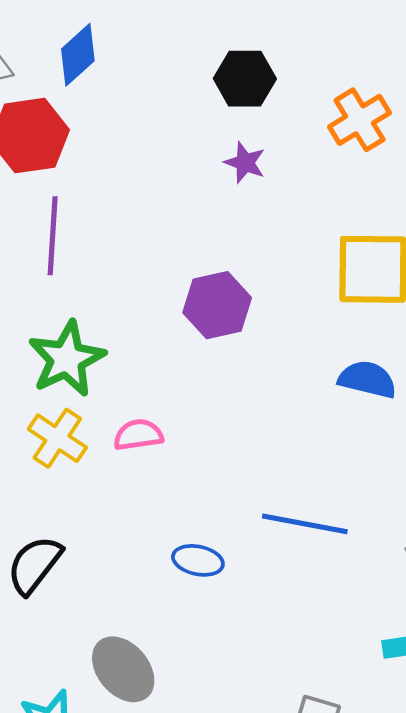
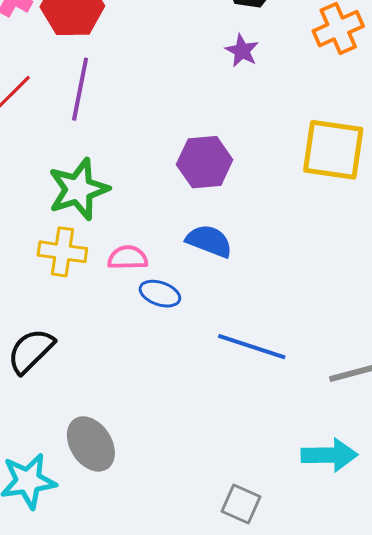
blue semicircle: (367, 379) -> (209, 241), moved
yellow cross: (57, 438) -> (62, 252), turned -33
blue ellipse: (198, 560) -> (160, 294), moved

